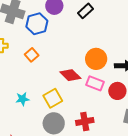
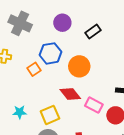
blue hexagon: (37, 24) -> (51, 53), moved
orange circle: (96, 59) -> (79, 66), moved

